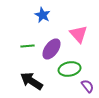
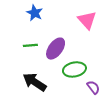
blue star: (43, 15) -> (35, 13), moved
pink triangle: (79, 34) -> (87, 20), moved

